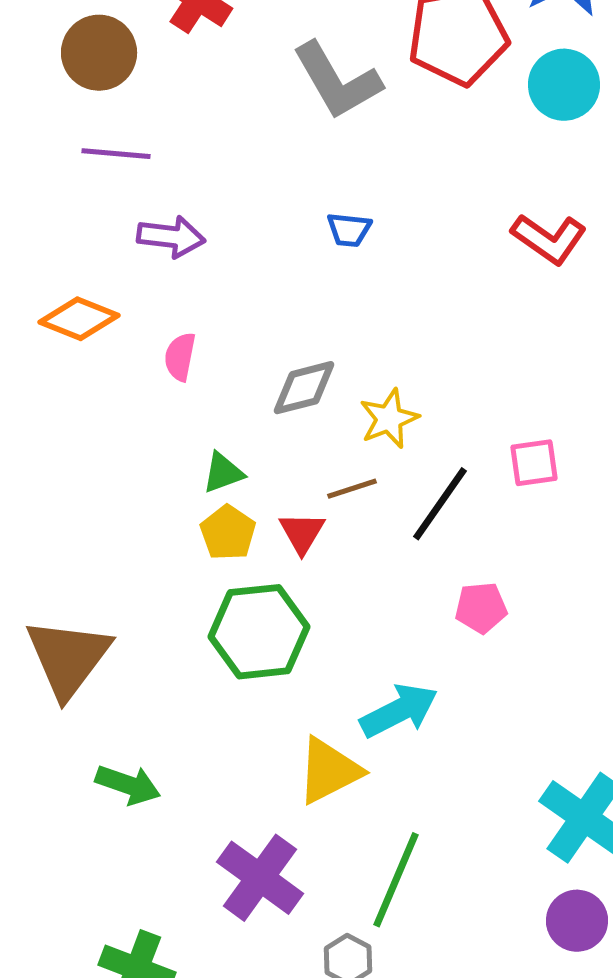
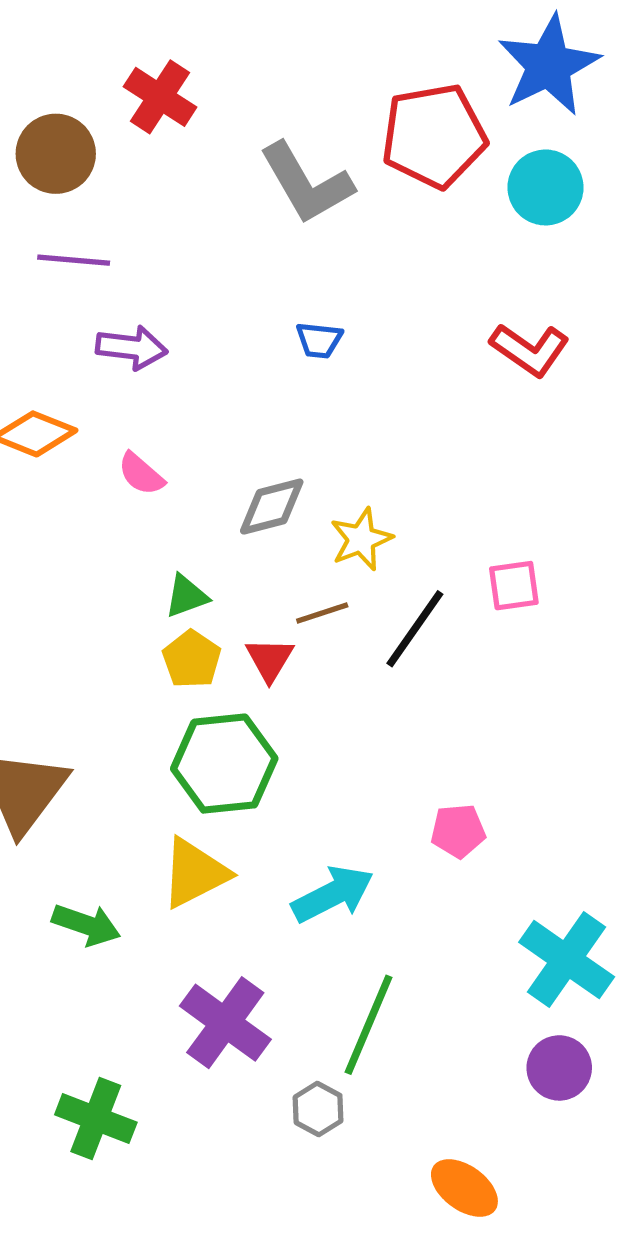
pink semicircle: (180, 357) -> (141, 474), turned -60
pink pentagon: (481, 608) -> (458, 831), moved
cyan arrow: (399, 711) -> (333, 894), moved
yellow triangle: (329, 771) -> (195, 873), moved

